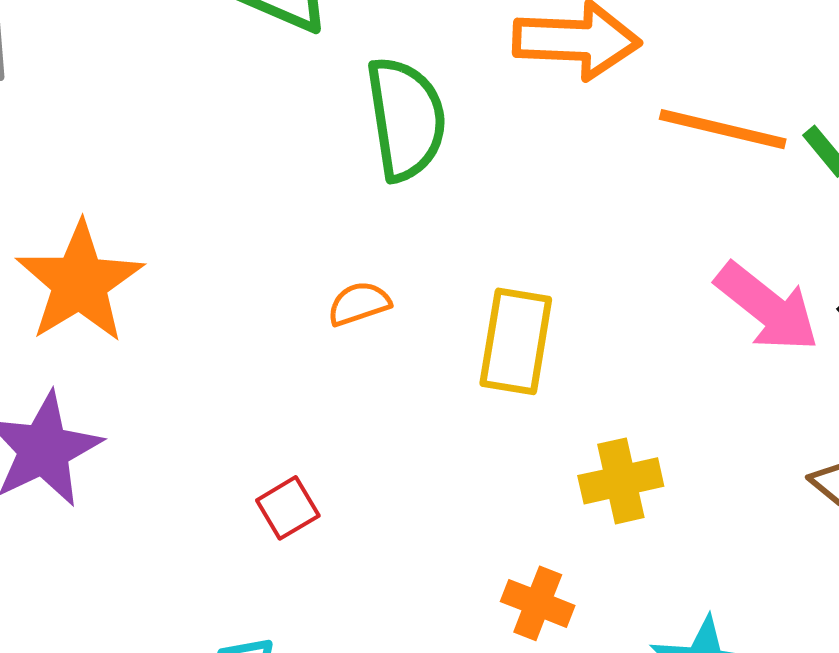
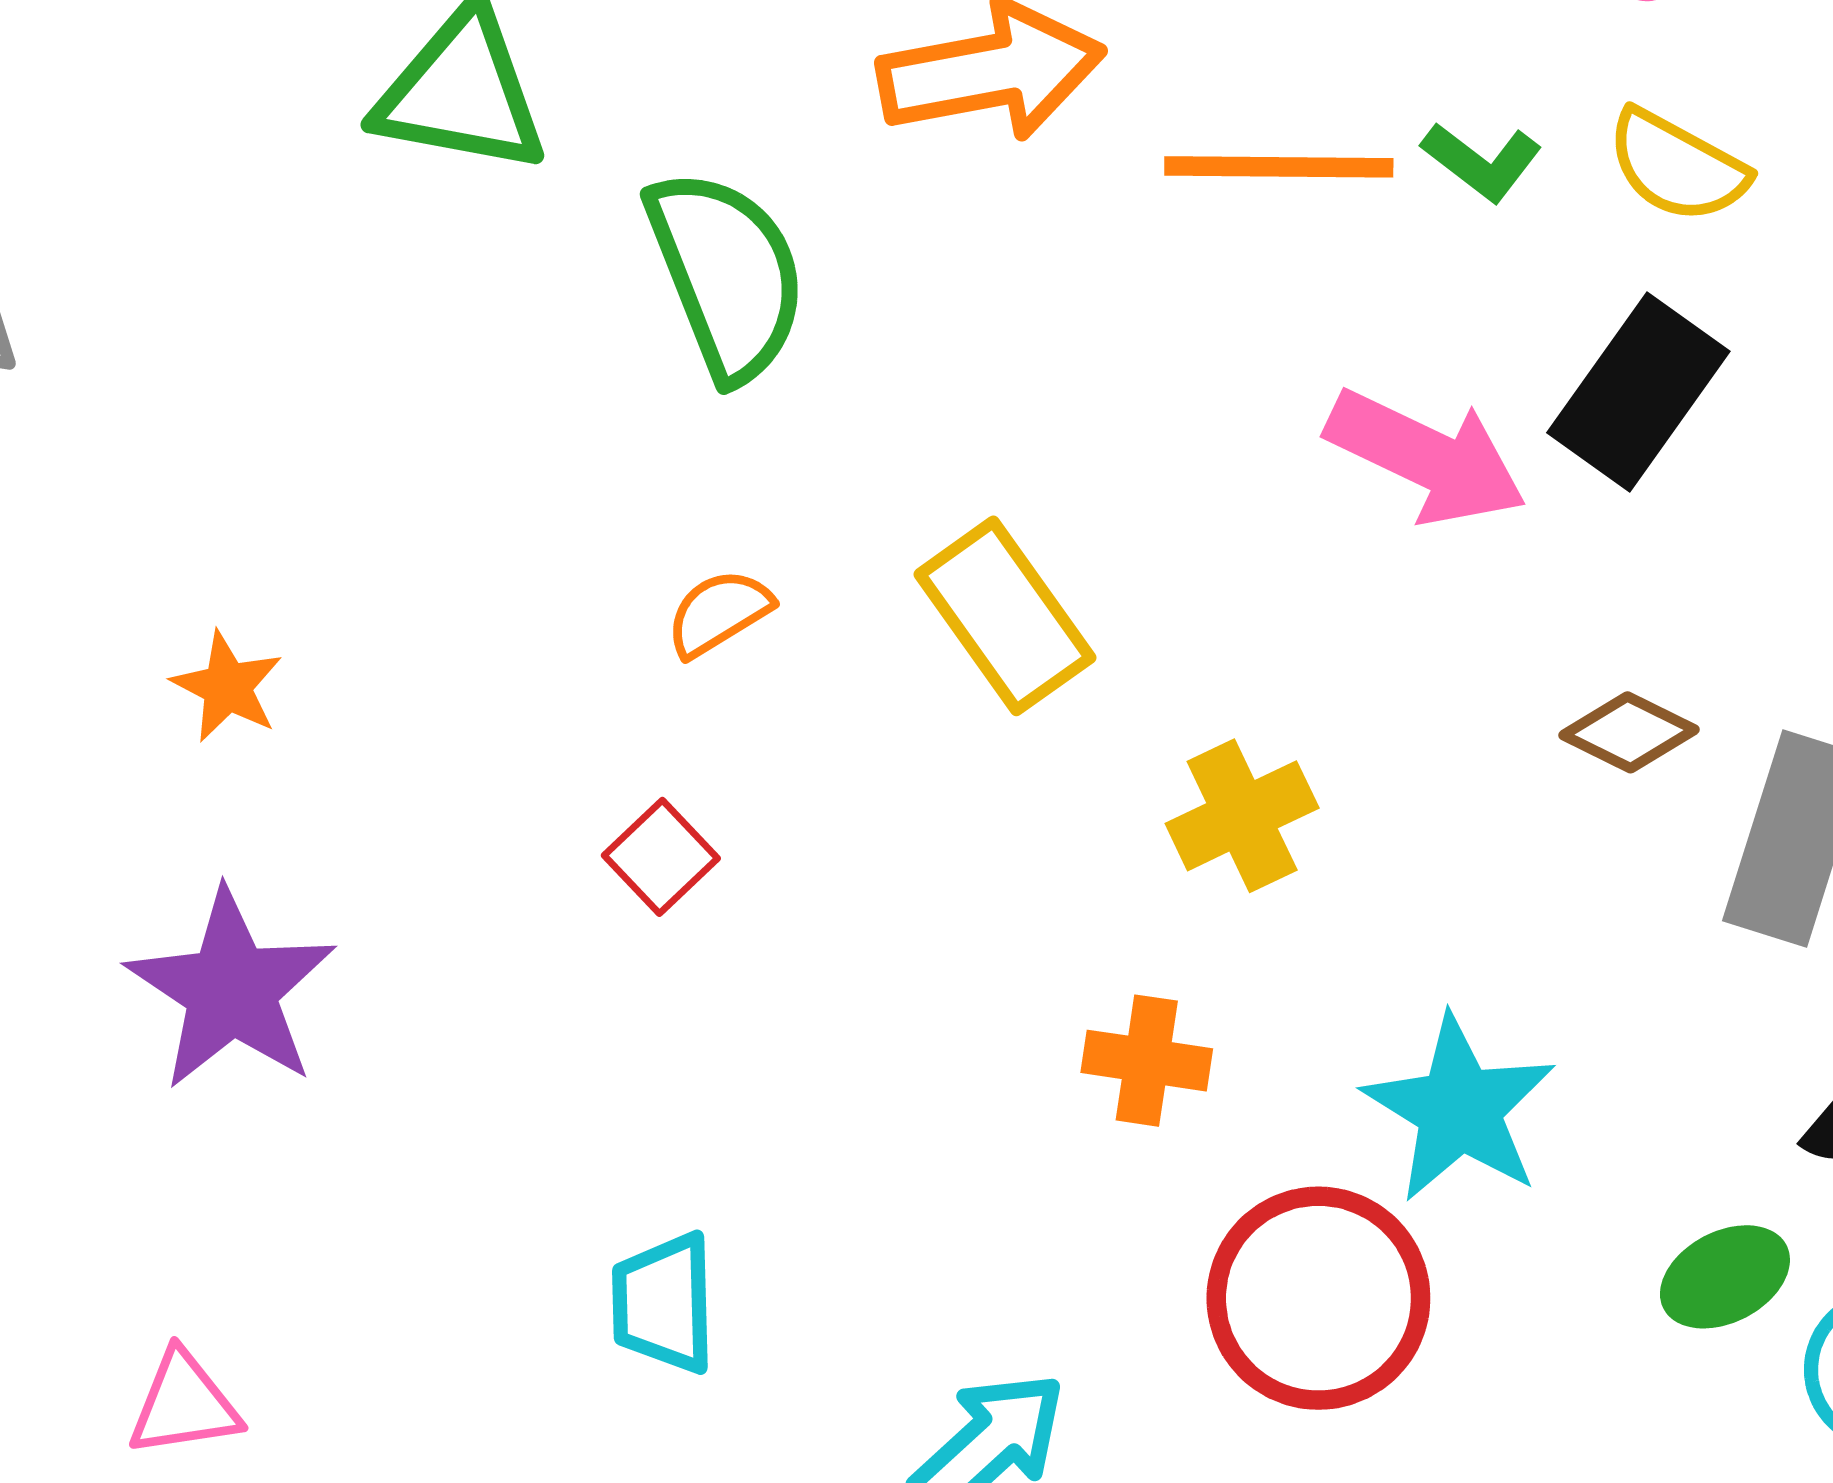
orange star: (80, 282) -> (227, 687), size x0.5
yellow rectangle: (516, 341) -> (1005, 616), turned -32
red square: (288, 508) -> (661, 857), moved

